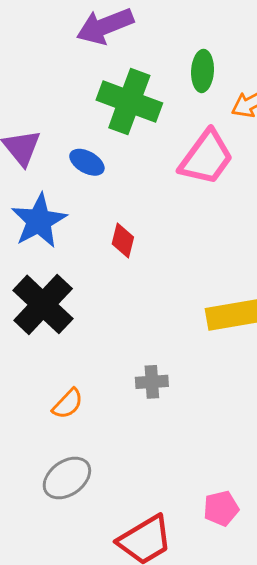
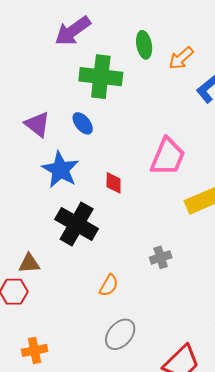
pink trapezoid: (206, 158) -> (168, 157), moved
blue ellipse: (87, 162) -> (83, 123), turned 35
red diamond: (123, 240) -> (114, 183), moved

